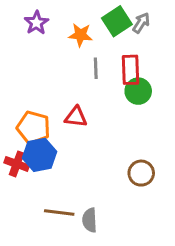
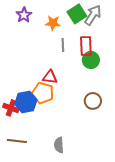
gray arrow: (141, 23) -> (93, 15), size x1.5
orange pentagon: (33, 128) -> (43, 93), moved
brown circle: (141, 173) -> (93, 101), moved
brown line: (59, 213) -> (17, 141), moved

